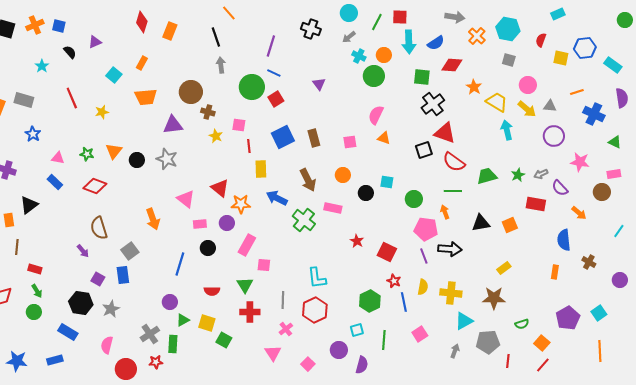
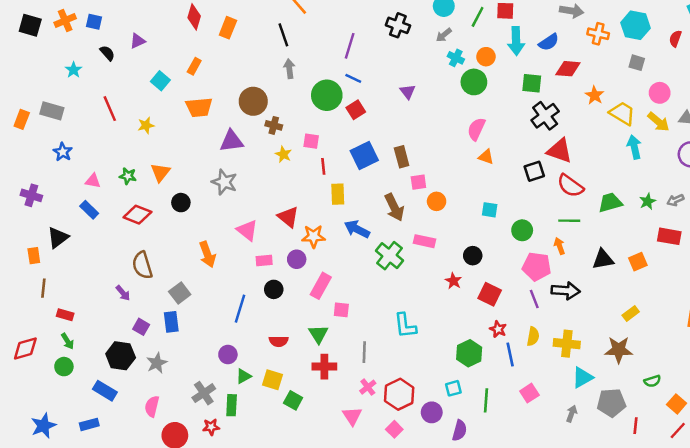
orange cross: (477, 36) -> (598, 34), turned -30
pink square: (350, 142) -> (418, 182), moved
black circle: (137, 160) -> (181, 203), moved
black circle: (366, 193) -> (473, 256), moved
red hexagon: (315, 310) -> (399, 394), moved
blue star: (17, 361) -> (43, 426), turned -30

